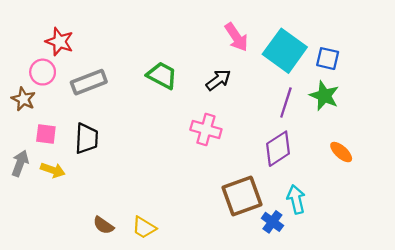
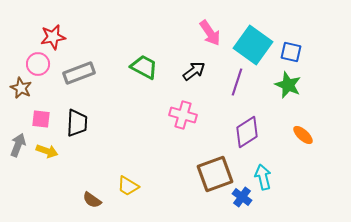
red star: (59, 42) -> (53, 37), turned -30
purple line: (286, 102) -> (237, 82), moved
yellow trapezoid: (144, 228) -> (128, 186), moved

